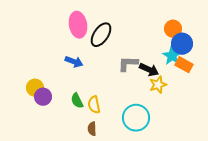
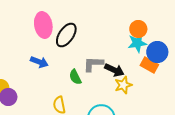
blue circle: (182, 44) -> (157, 52), moved
cyan star: (172, 56) -> (137, 43), moved, turned 30
green semicircle: (77, 101) -> (75, 77), moved

